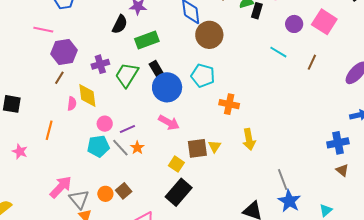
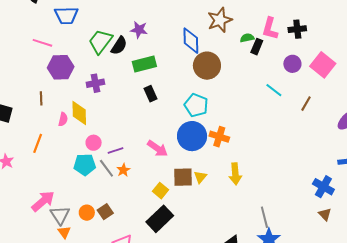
green trapezoid: (127, 75) -> (100, 41), moved
brown line: (59, 78) -> (41, 98), moved, turned -40
blue circle: (167, 87) -> (192, 136), moved
blue cross: (338, 143) -> (323, 187), turned 35

